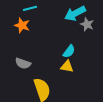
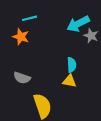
cyan semicircle: (69, 51) -> (72, 65), turned -40

